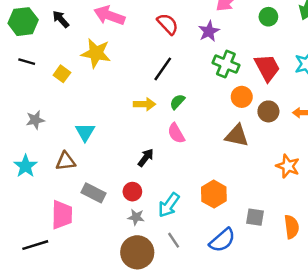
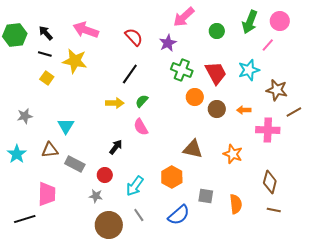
black line: (27, 62) -> (45, 54), moved
brown triangle: (237, 136) -> (193, 149), moved
gray rectangle: (94, 193) -> (75, 164), moved
gray star: (136, 217) -> (96, 196), moved

